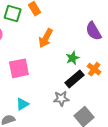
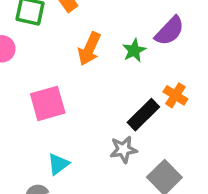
purple semicircle: (93, 31) -> (170, 31), turned -102
green star: (73, 58) -> (134, 50), moved

